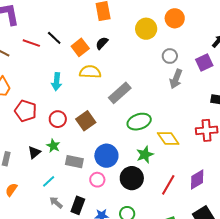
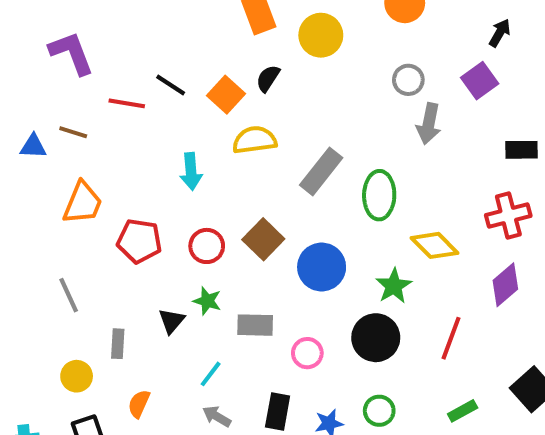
yellow circle: (146, 29) -> (321, 35), moved
green ellipse: (139, 122) -> (379, 195), moved, turned -60
blue circle: (106, 156) -> (322, 267), moved
purple diamond: (197, 180) -> (505, 285), moved
gray arrow: (56, 203) -> (217, 416), moved

